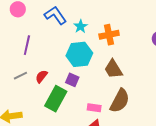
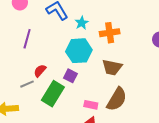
brown trapezoid: (113, 69) -> (112, 67), turned -50
gray line: (20, 76) -> (27, 84), moved

